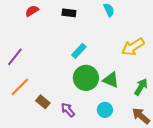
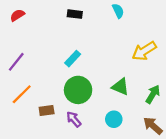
red semicircle: (32, 11) -> (17, 15), moved
cyan rectangle: (79, 51) -> (73, 59), moved
green circle: (86, 78) -> (78, 90), moved
brown rectangle: (43, 102) -> (47, 111), turned -48

